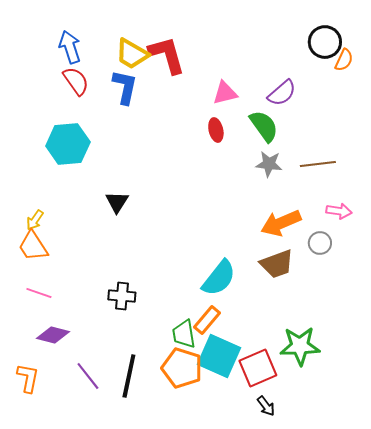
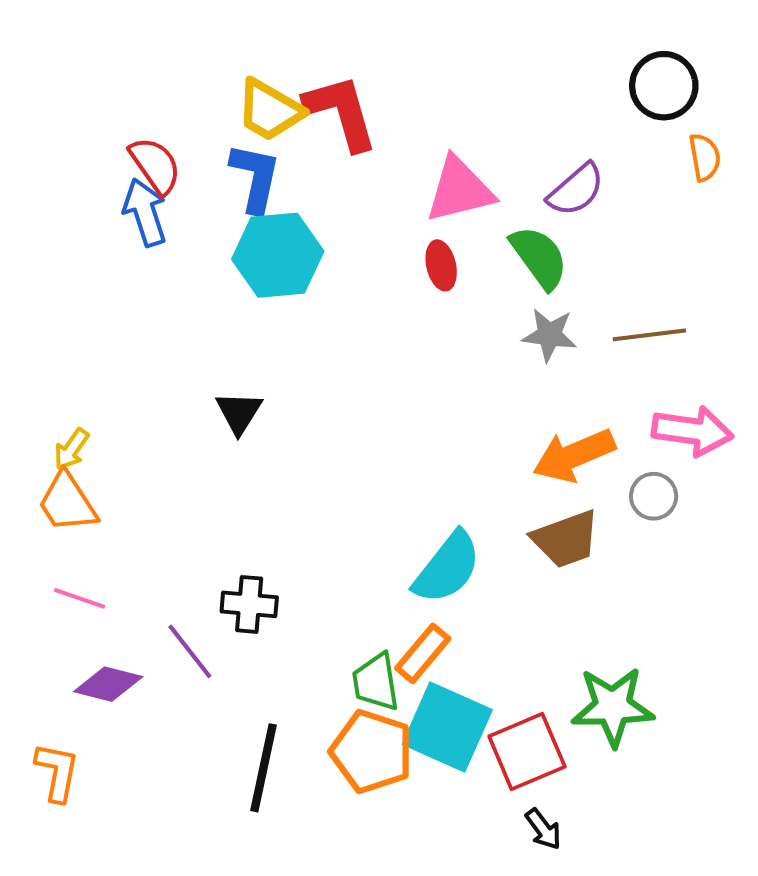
blue arrow: (70, 47) -> (145, 212), moved
orange semicircle: (344, 60) -> (705, 157), moved, turned -35
pink triangle: (225, 93) -> (460, 190), size x1.4
cyan hexagon: (68, 144) -> (278, 255), moved
pink arrow: (339, 211) -> (692, 431), size x1.5
purple line: (88, 376) -> (190, 651), moved

